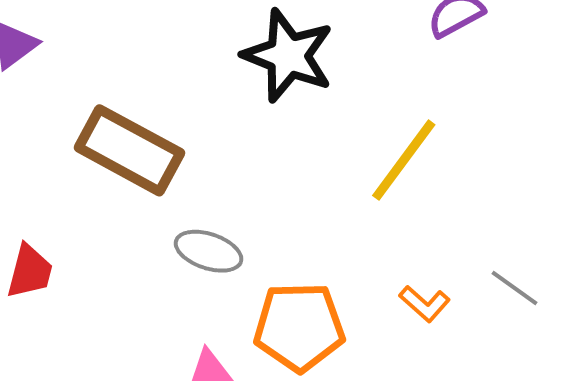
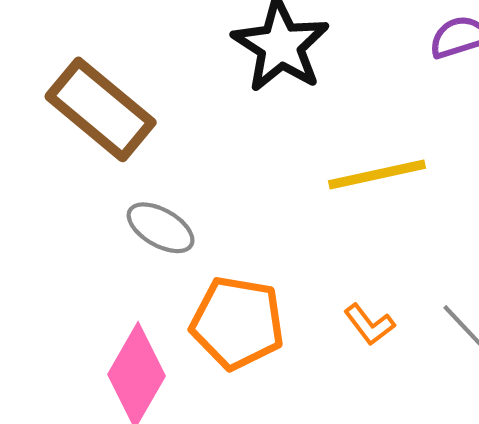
yellow line: (404, 160) -> (377, 174), turned 30

